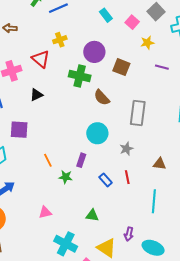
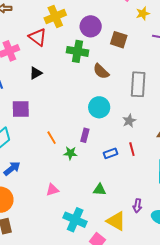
yellow cross: (60, 40) -> (55, 16), size x1.5
blue rectangle: (106, 180) -> (111, 153), turned -64

